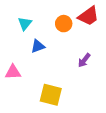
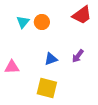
orange circle: (64, 24) -> (42, 22), moved
blue triangle: (38, 46) -> (51, 59), moved

